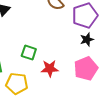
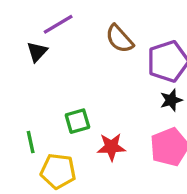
green square: (29, 52) -> (77, 121), turned -35

